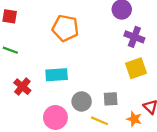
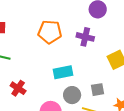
purple cross: (134, 37) -> (85, 37), moved
cyan rectangle: (57, 75) -> (63, 72), moved

